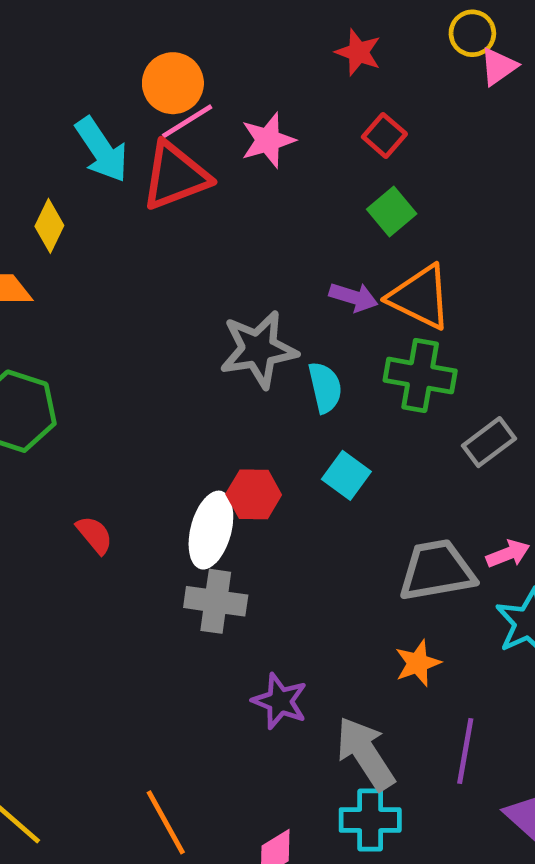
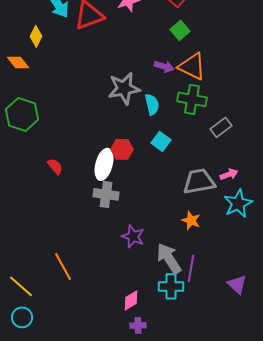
orange star: (418, 663) -> (191, 220), turned -30
purple line: (465, 751) -> (191, 268), moved
orange line: (166, 822) -> (63, 266), moved

